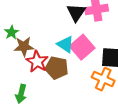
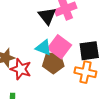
brown pentagon: (57, 68) -> (53, 63), moved

